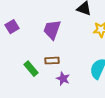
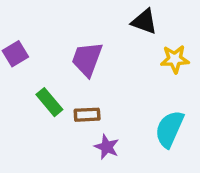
green rectangle: (31, 69) -> (49, 102), moved

